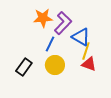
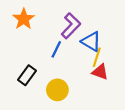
orange star: (43, 18) -> (24, 19), moved, turned -30
yellow circle: (55, 65) -> (57, 90), moved

